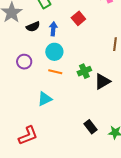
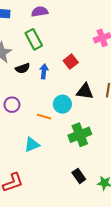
cyan circle: (54, 52) -> (62, 104), moved
green cross: (84, 71) -> (80, 135), moved, size x1.5
black triangle: (102, 81) -> (85, 91), moved, turned 36

